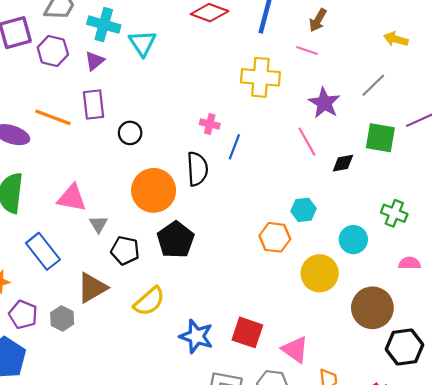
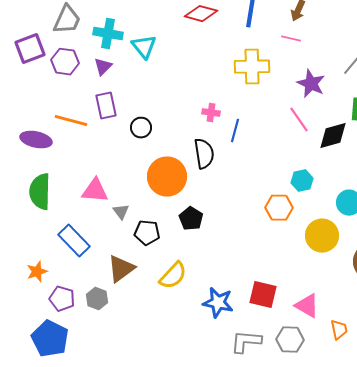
black diamond: (343, 163) -> (333, 136), size x1.5
black pentagon: (176, 240) -> (191, 219), size x0.7

